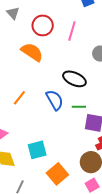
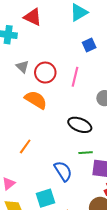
gray triangle: (13, 13) -> (22, 67), moved
blue semicircle: (55, 100) -> (63, 171), moved

